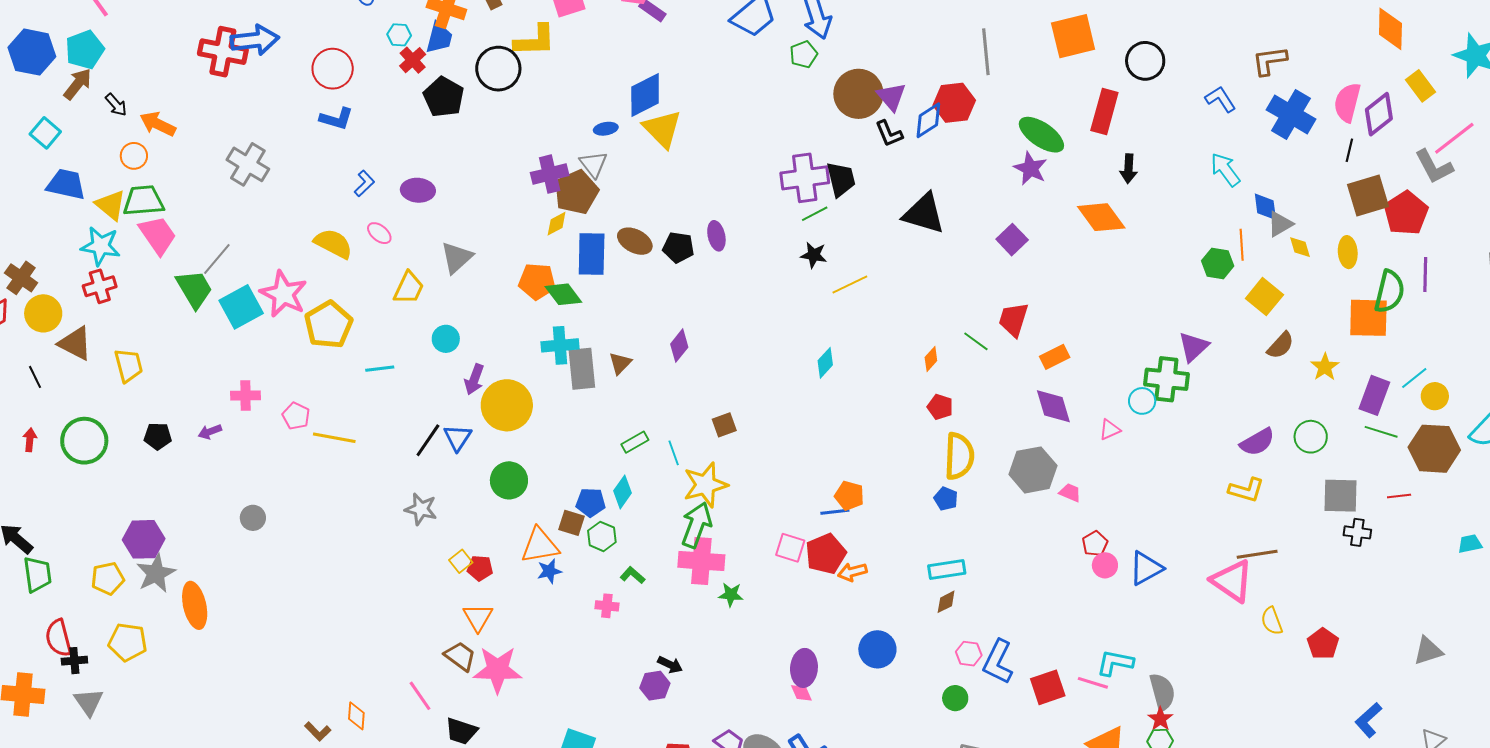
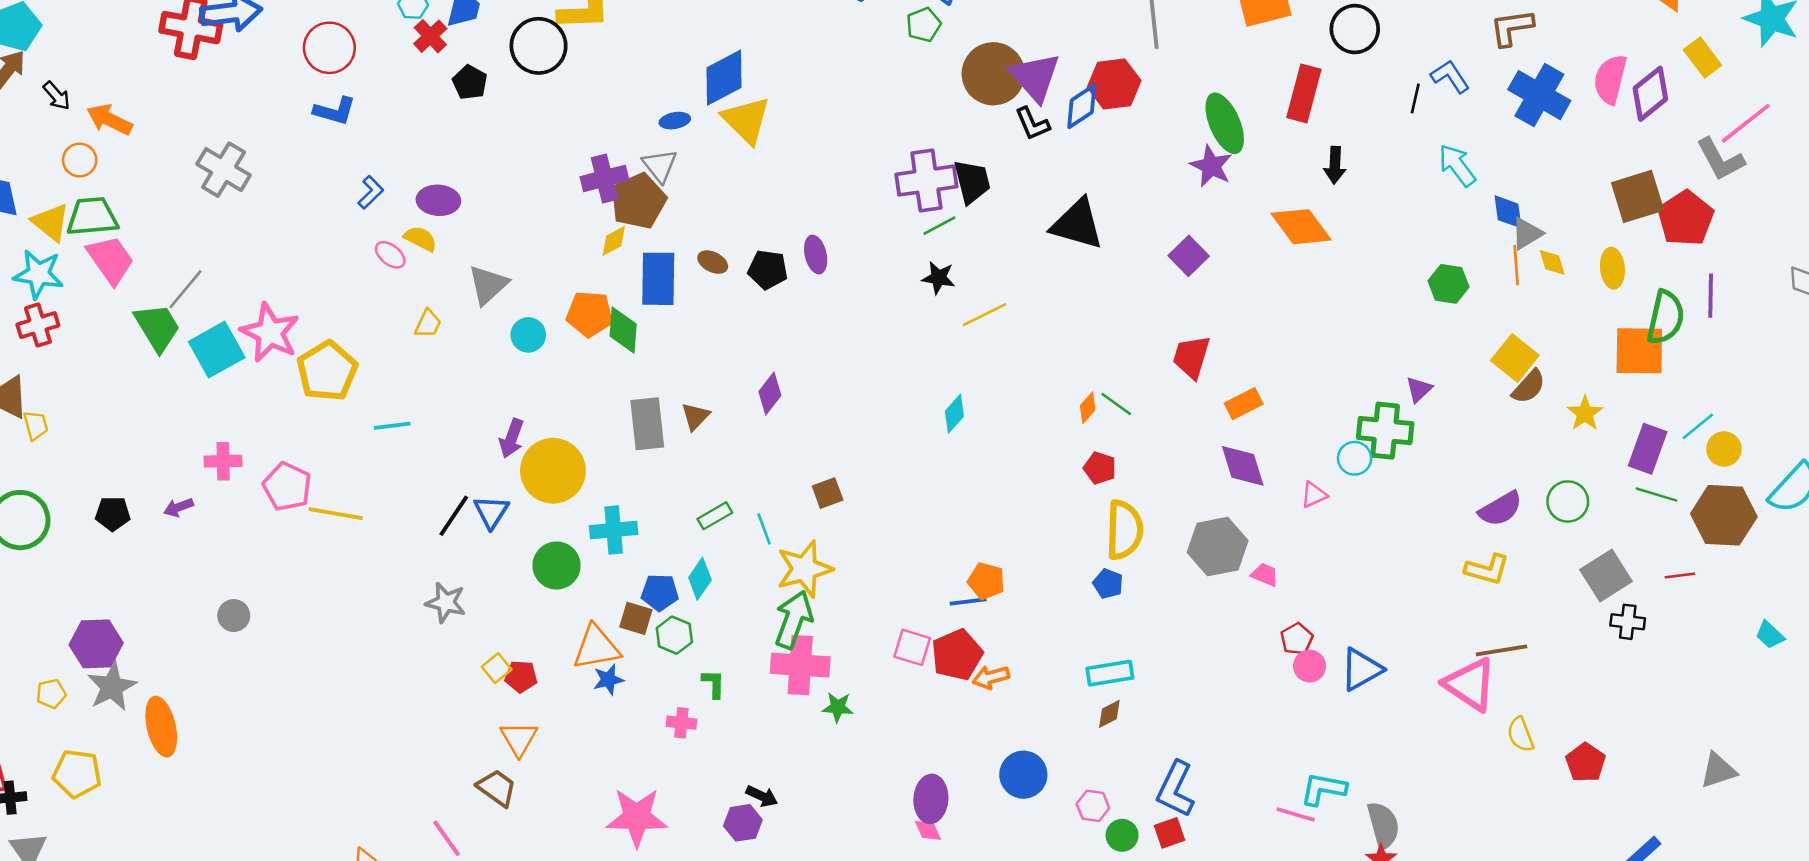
black pentagon: (444, 97) -> (470, 82), size x0.7
purple triangle: (891, 97) -> (1035, 77), size x1.4
green ellipse: (1041, 135) -> (1225, 123), turned 33
black line: (1349, 150) -> (1415, 98), moved
brown ellipse: (635, 241) -> (713, 262), size x0.7
yellow semicircle: (333, 244) -> (420, 239), moved, size x0.7
orange line: (1242, 245) -> (1516, 265), moved
yellow trapezoid: (409, 288) -> (428, 324), size x0.7
green diamond: (563, 294) -> (623, 330), turned 42
yellow square: (1264, 297) -> (1515, 358), moved
cyan circle: (446, 339) -> (528, 335), moved
green line: (976, 341) -> (1116, 404), moved
cyan cross: (560, 345) -> (614, 530), moved
purple triangle: (1193, 347) -> (1419, 389), size x0.7
yellow trapezoid: (129, 365) -> (36, 425), moved, size x0.7
pink pentagon: (296, 416) -> (287, 487), size x1.4
gray square: (1340, 496) -> (1606, 576), turned -33
cyan trapezoid: (1470, 544) -> (1770, 635), turned -125
green L-shape: (633, 575) -> (714, 684), turned 50
yellow pentagon: (108, 579) -> (51, 694), size x0.7
pink hexagon: (969, 654) -> (1093, 806), moved
pink star: (498, 670) -> (637, 817), moved
red square: (1048, 687) -> (1170, 833), moved, size x0.7

